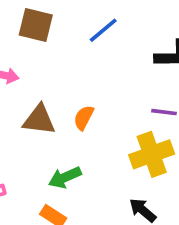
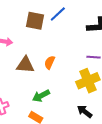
brown square: (36, 25) -> (35, 21), moved

